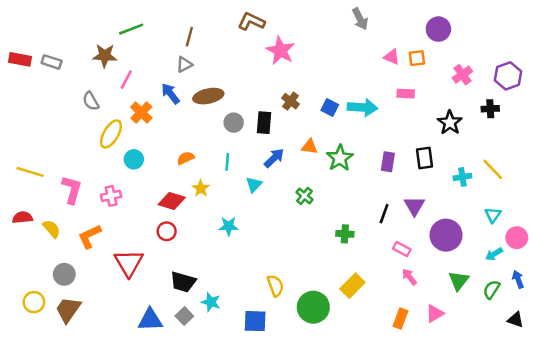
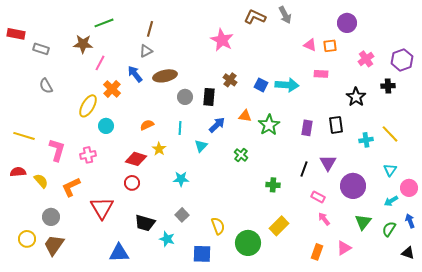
brown L-shape: (251, 21) -> (255, 17), moved
red rectangle: (20, 59) -> (16, 34), moved
gray semicircle: (91, 101) -> (46, 86), moved
gray square: (184, 316) -> (182, 215), moved

